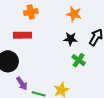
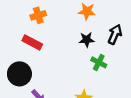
red rectangle: (23, 35) -> (32, 42), turned 36

